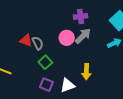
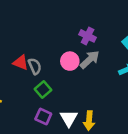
purple cross: (81, 16) -> (88, 36), turned 32
yellow arrow: (86, 72) -> (89, 121), moved
white triangle: (67, 85) -> (69, 118), turned -42

